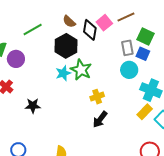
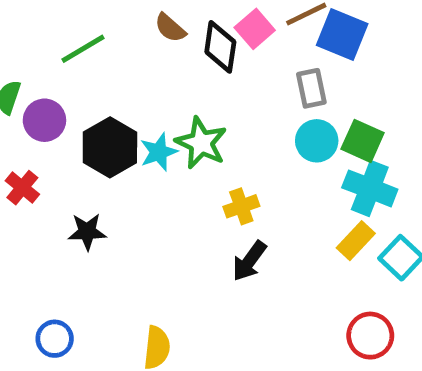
green square: (146, 36) -> (363, 141), moved
black hexagon: (66, 46) -> (110, 147), moved
blue square: (143, 54) -> (342, 35), moved, size x1.5

